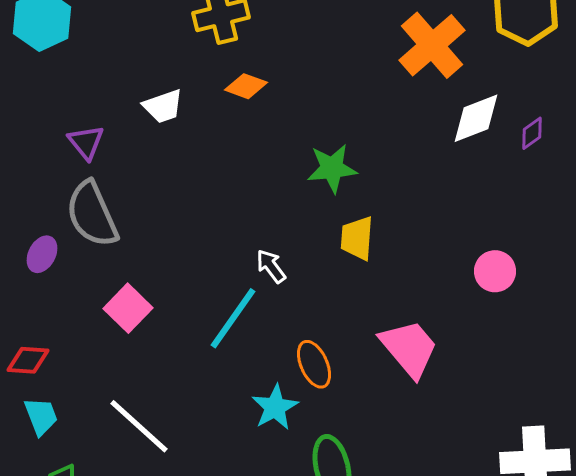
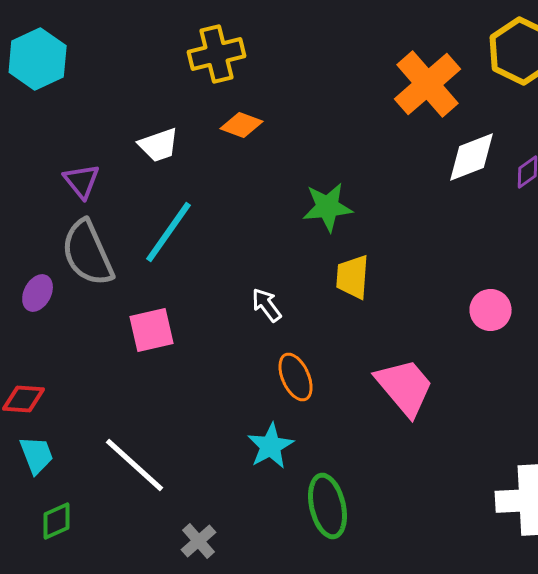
pink square: (128, 308) -> (152, 330), moved, turned 33
cyan line: (233, 318) -> (169, 232), moved
orange ellipse: (314, 364) -> (296, 377), moved

